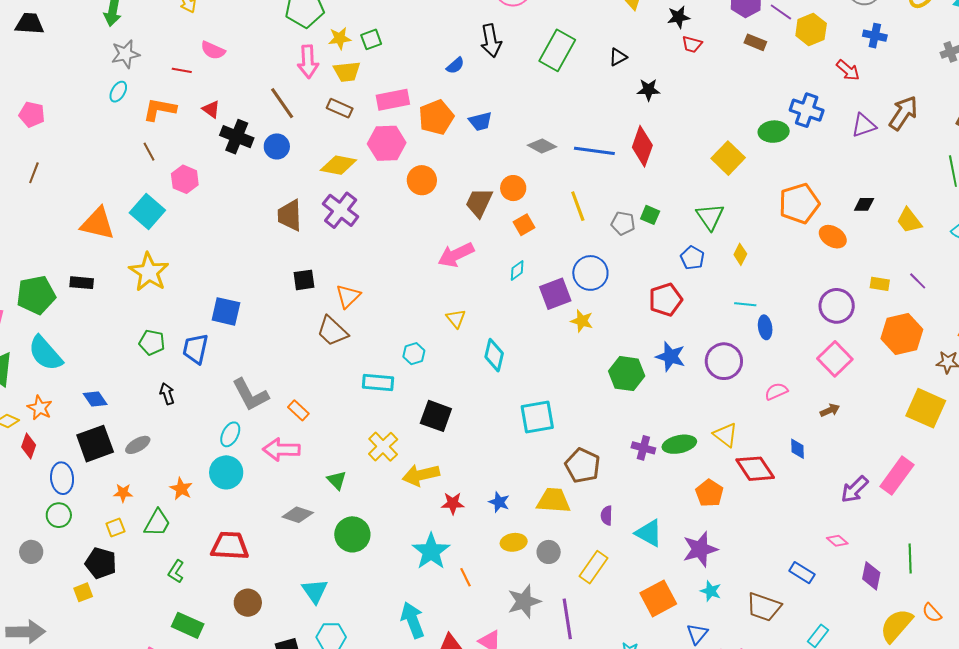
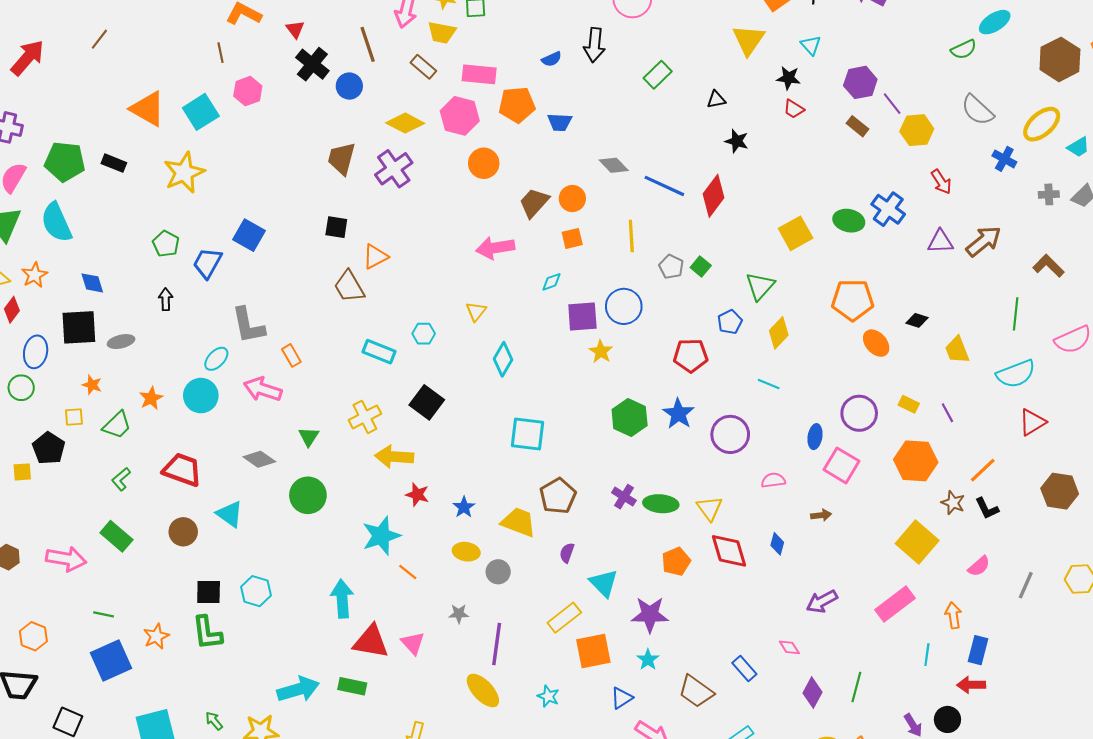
blue cross: (875, 36) -> (1004, 159), moved
green rectangle: (557, 50) -> (658, 75), size x0.7
yellow diamond: (740, 254) -> (779, 333), size x1.4
blue ellipse: (765, 327) -> (815, 437), moved
pink square: (835, 359) -> (842, 465), turned -32
pink rectangle: (897, 476) -> (895, 604), moved
yellow rectangle: (593, 567) -> (564, 618), moved
orange line: (466, 577) -> (408, 572), turned -42
cyan triangle: (315, 591) -> (230, 514), moved, turned -36
gray star: (524, 601) -> (459, 614), size x0.6

